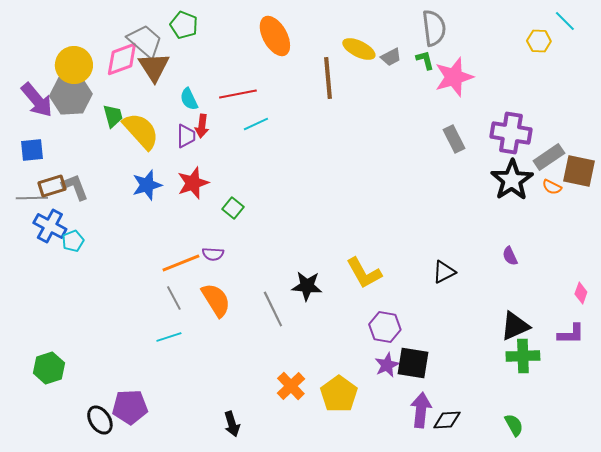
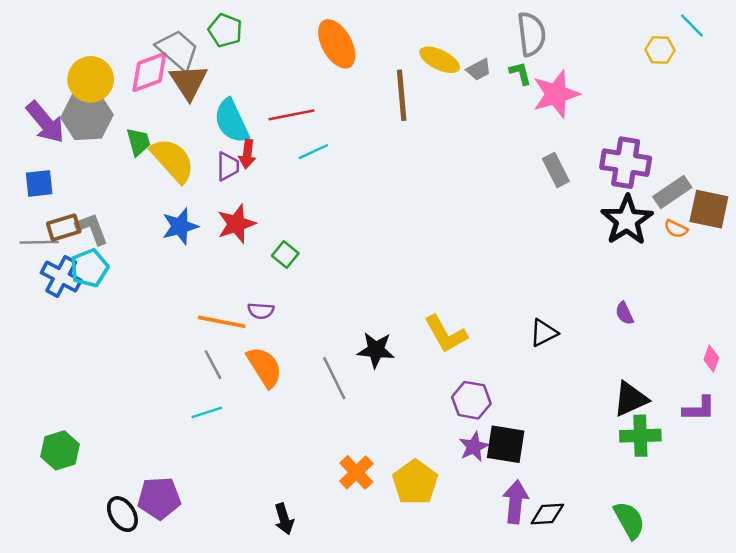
cyan semicircle: (189, 99) -> (231, 121), size x1.6
cyan pentagon: (73, 241) -> (89, 268), moved, size x1.4
orange line: (181, 263) -> (222, 322), turned 33
green semicircle: (514, 425) -> (629, 520), size x1.4

